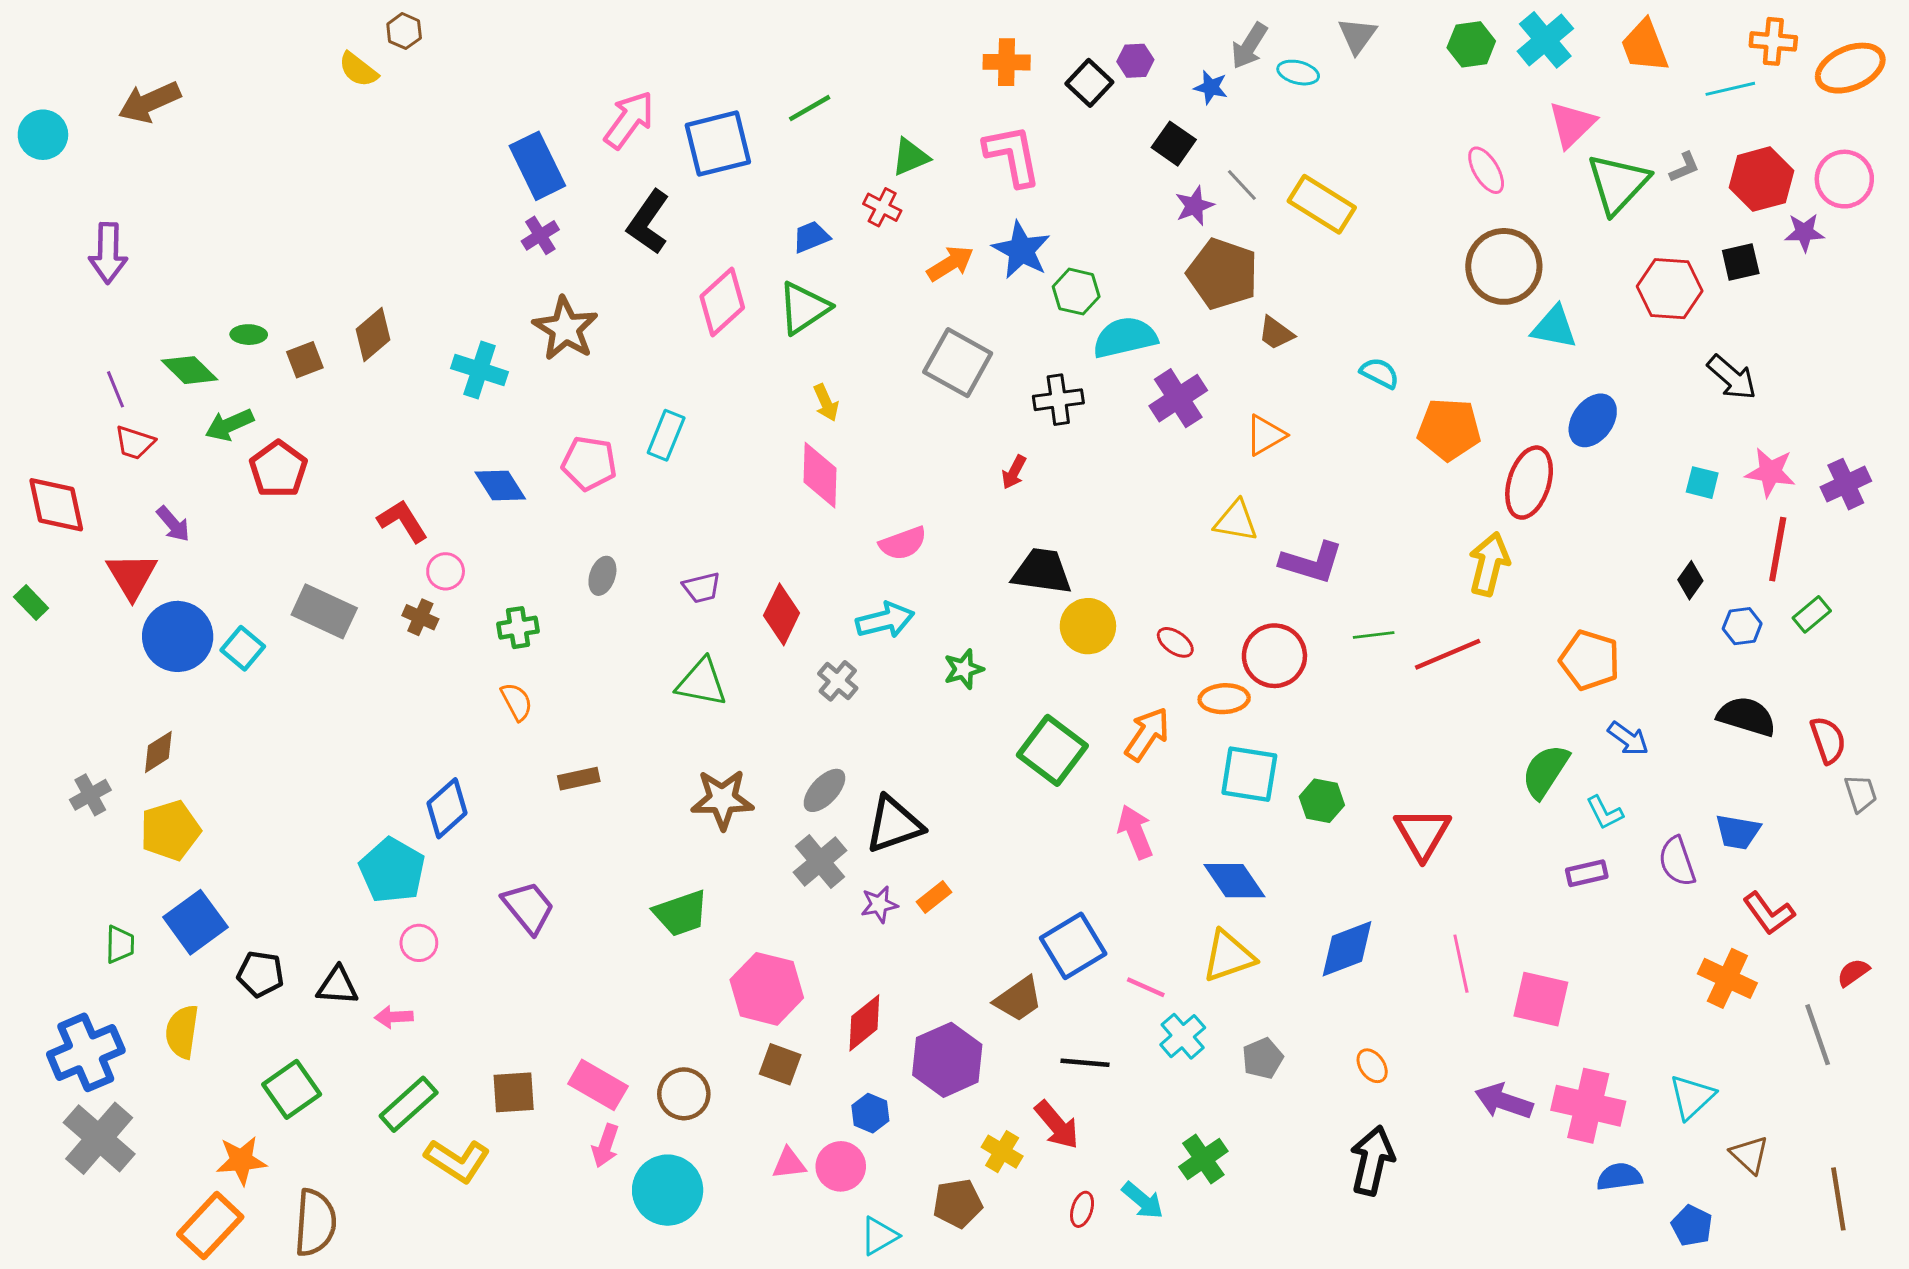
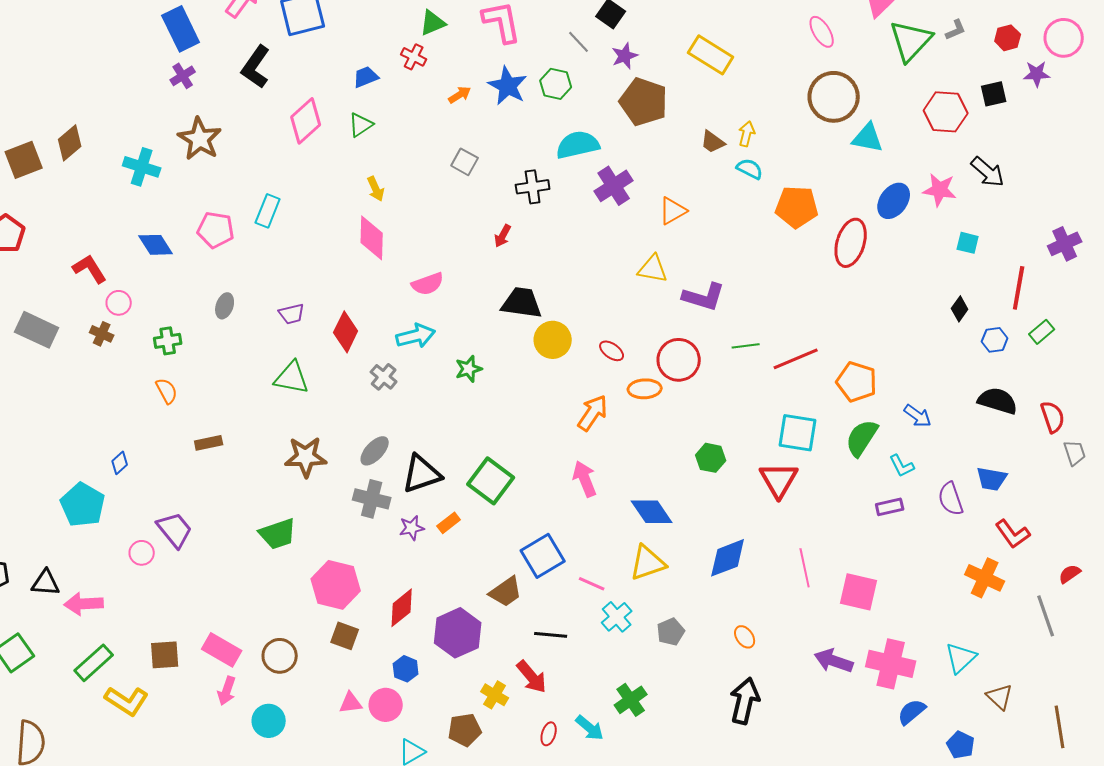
red hexagon: (1761, 179) -> (1008, 38), size x0.6
gray line: (1242, 185) -> (579, 42), moved
orange arrow: (950, 263) -> (460, 95), size x0.7
green hexagon: (1076, 292) -> (556, 84), moved
green triangle: (804, 308) -> (361, 125), size x0.7
brown trapezoid: (1276, 333) -> (713, 142), moved
brown square: (305, 360) -> (24, 160), size x1.5
gray square: (958, 363) -> (465, 162), size x0.6
pink star: (1770, 472) -> (940, 190), moved
yellow arrow: (1489, 564) -> (747, 134), moved, size x0.6
orange pentagon: (1590, 660) -> (857, 382), moved
green square: (1052, 750) -> (491, 481), moved
cyan square: (1249, 774) -> (798, 433), moved
blue diamond: (447, 808) -> (120, 463), size x0.6
gray cross: (820, 861) -> (372, 499), turned -36
pink circle: (419, 943) -> (142, 553), moved
pink arrow: (394, 1017) -> (84, 604), size x1.5
blue semicircle: (1619, 1177) -> (912, 712), turned -32
cyan circle: (668, 1190) -> (269, 721), size x0.7

